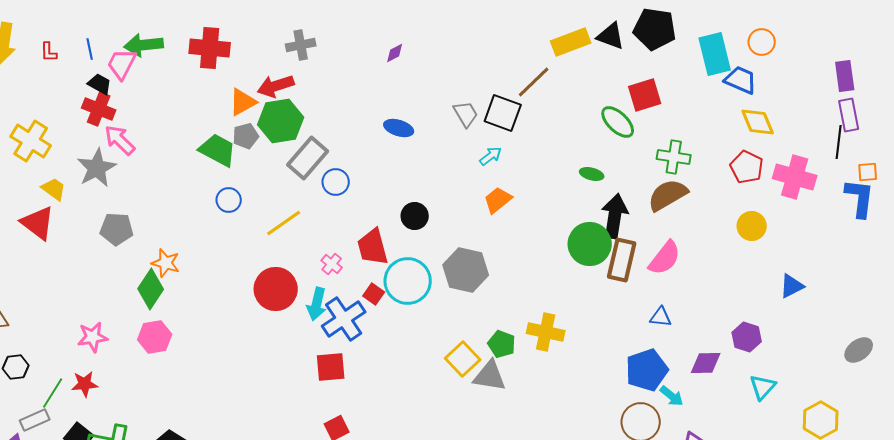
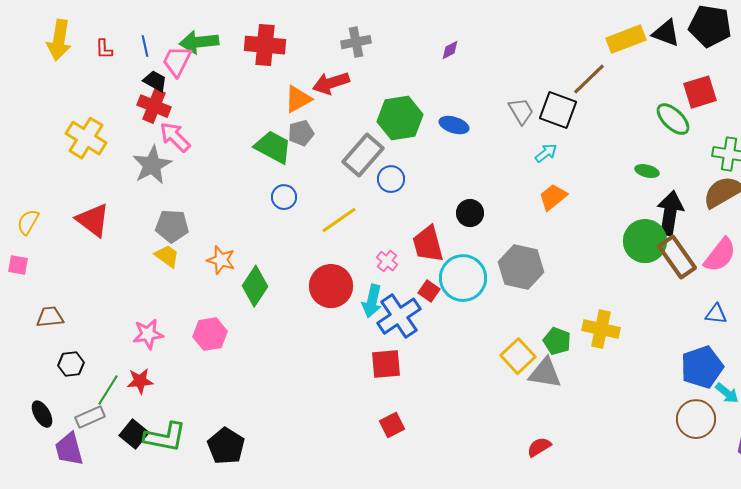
green hexagon: (281, 121) -> (400, 118), moved
yellow trapezoid: (54, 189) -> (167, 256), moved
brown rectangle: (622, 260) -> (677, 257), turned -48
green diamond: (151, 289) -> (255, 286), moved

